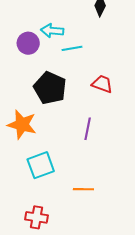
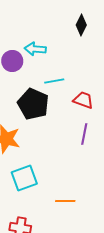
cyan line: (72, 48) -> (54, 81), moved
purple line: (88, 129) -> (84, 134), moved

